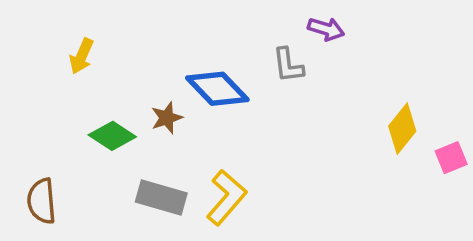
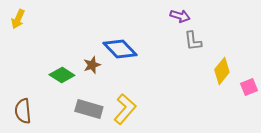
yellow arrow: (82, 56) -> (18, 19), moved
gray L-shape: (288, 65) -> (193, 41), moved

